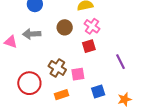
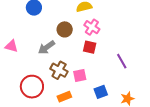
gray arrow: (32, 34) -> (46, 47), moved, turned -30
red square: (89, 46) -> (90, 47), turned 32

